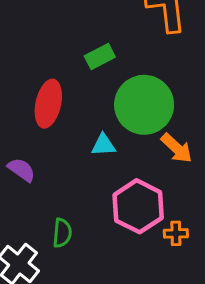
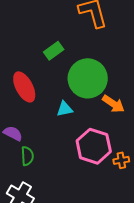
red ellipse: (48, 104) -> (24, 87), turned -32
green semicircle: (62, 233) -> (27, 156), moved

